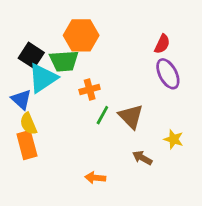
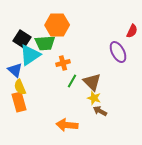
red semicircle: (162, 44) -> (132, 31), moved
yellow star: (174, 139) -> (94, 98), moved
orange arrow: (95, 178) -> (67, 125), size x1.5

